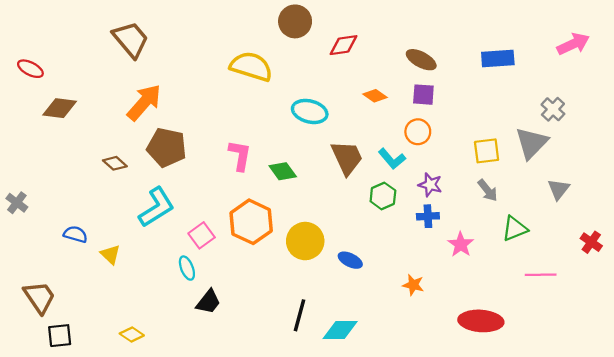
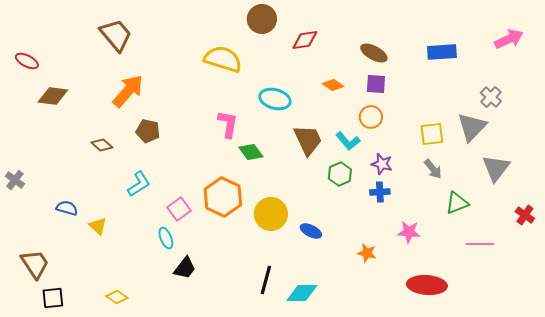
brown pentagon: (167, 148) -> (148, 131), size x0.7
pink L-shape: (240, 155) -> (228, 124), moved
gray triangle: (559, 189) -> (496, 168), size x1.4
cyan L-shape: (157, 207) -> (139, 184), size x0.7
pink star: (461, 244) -> (409, 232), moved, turned -30

